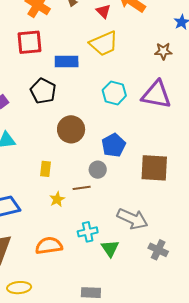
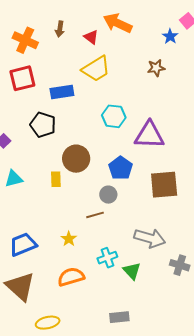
purple triangle: (156, 95) -> (149, 135), moved
yellow rectangle: (45, 169) -> (56, 179), moved
yellow star: (57, 199) -> (69, 239), moved

